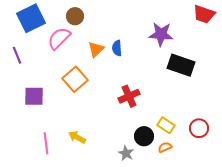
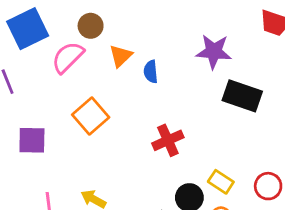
orange triangle: (96, 49) -> (121, 56), moved

